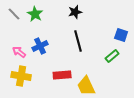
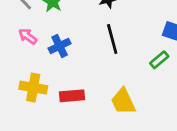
pink arrow: (19, 52) -> (28, 36), moved
red rectangle: (62, 75) -> (72, 96), moved

